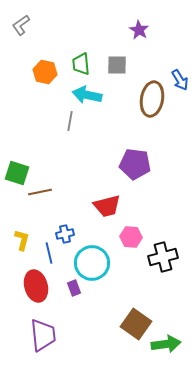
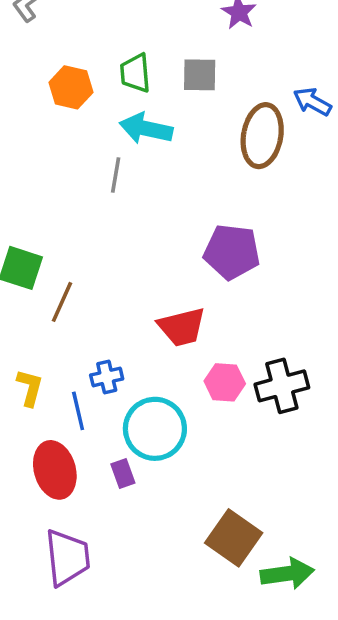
blue arrow: (180, 80) -> (312, 102), turned 150
brown line: (40, 192) -> (62, 302), turned -55
black cross: (163, 257) -> (282, 386), moved

